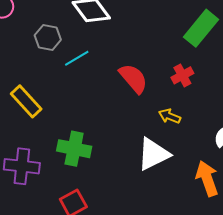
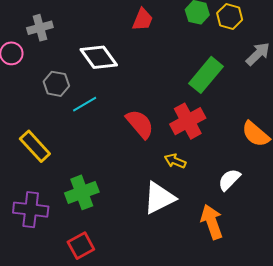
red cross: (182, 75) -> (188, 121), size x1.6
green cross: (74, 149) -> (82, 192), turned -32

